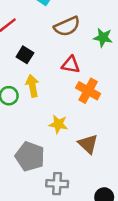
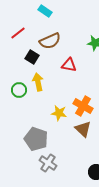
brown semicircle: (67, 26) -> (50, 41), moved
orange cross: (88, 91) -> (83, 106), moved
gray cross: (57, 184) -> (48, 163), moved, turned 30

